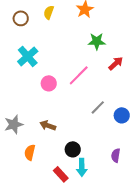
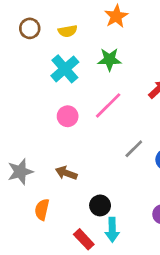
yellow semicircle: (49, 12) -> (68, 31), moved, turned -120
green star: (97, 41) -> (109, 59), moved
cyan cross: (28, 56) -> (65, 69), moved

